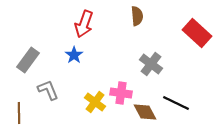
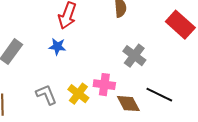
blue star: (74, 55) -> (57, 47), turned -30
gray L-shape: (48, 90) -> (46, 95), moved

